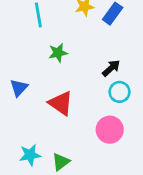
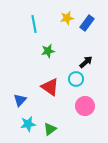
blue triangle: (19, 88) -> (20, 100), moved
cyan circle: (120, 92) -> (76, 79), moved

